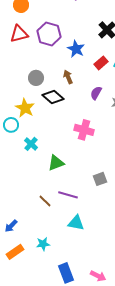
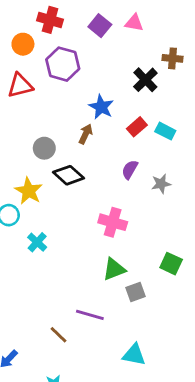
purple hexagon: (49, 34) -> (63, 64), moved
brown arrow: (68, 77) -> (86, 134), moved, turned 48
green triangle: (56, 163) -> (114, 269), moved
brown line: (45, 201) -> (59, 335), moved
cyan triangle: (76, 223) -> (134, 355), moved

